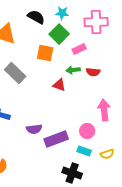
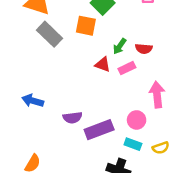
pink rectangle: (79, 49) -> (127, 68), moved
green arrow: (73, 70) -> (120, 46), turned -48
gray rectangle: (15, 73) -> (50, 34), moved

